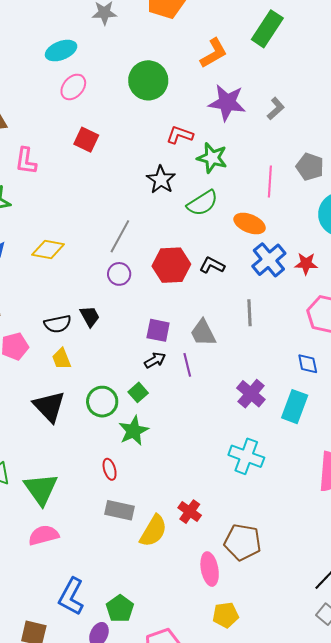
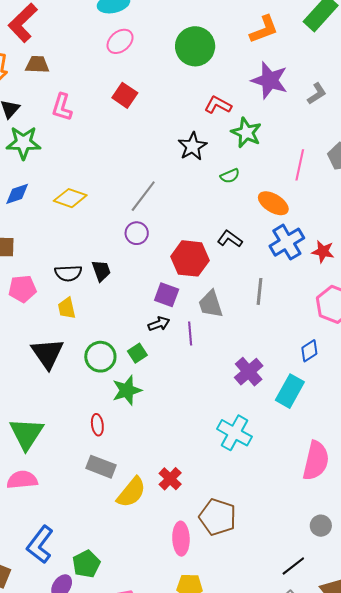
green semicircle: (202, 203) -> (230, 176), size x0.6
red hexagon: (171, 265) -> (190, 258), moved
blue diamond: (308, 364) -> (309, 351), turned 60

